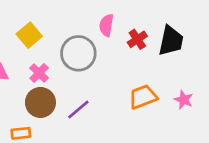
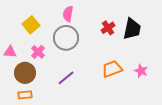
pink semicircle: (106, 25) -> (68, 14), moved
brown circle: (40, 102) -> (25, 73), moved

